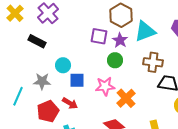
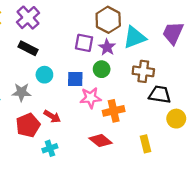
black rectangle: (37, 41) -> (28, 48), moved
blue square: (77, 80) -> (75, 79), moved
orange cross: (126, 98) -> (114, 111), turned 30

